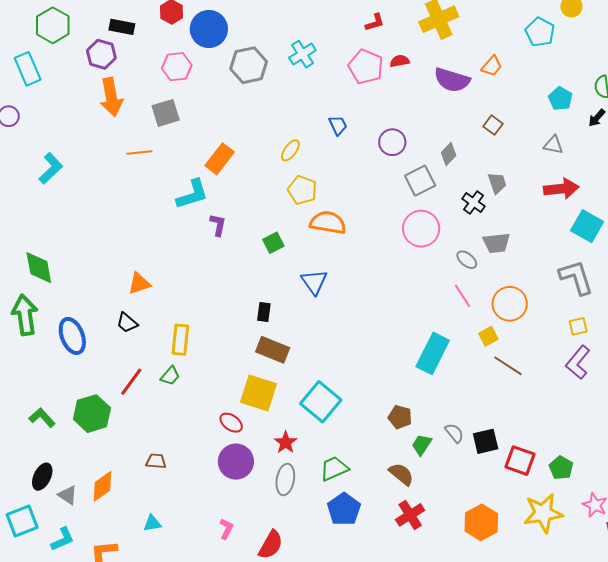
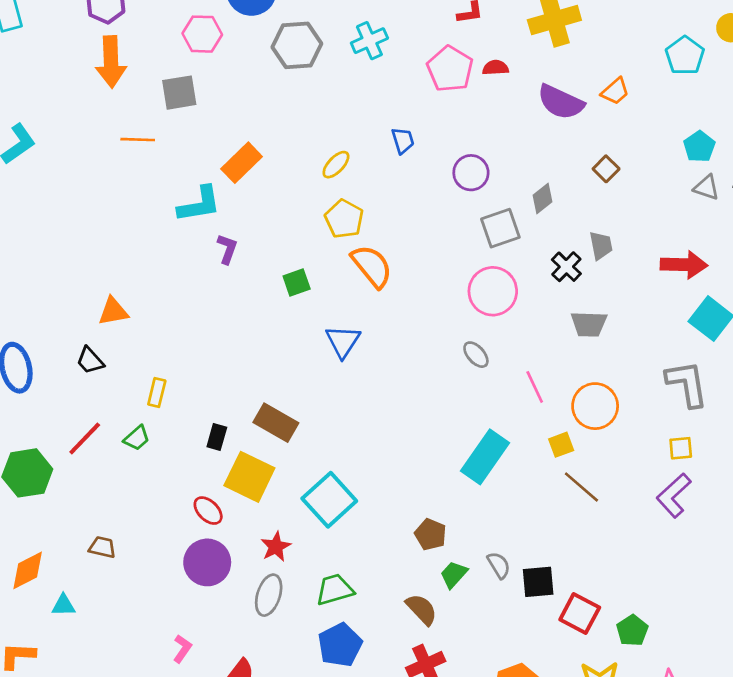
gray triangle: (553, 145) -> (706, 187), moved
orange semicircle: (328, 223) -> (372, 266), turned 33
gray ellipse: (467, 260) -> (476, 355), moved
black rectangle: (264, 312) -> (217, 437), moved
yellow rectangle: (180, 340) -> (157, 392), size x0.7
cyan triangle: (152, 523) -> (63, 605), moved

